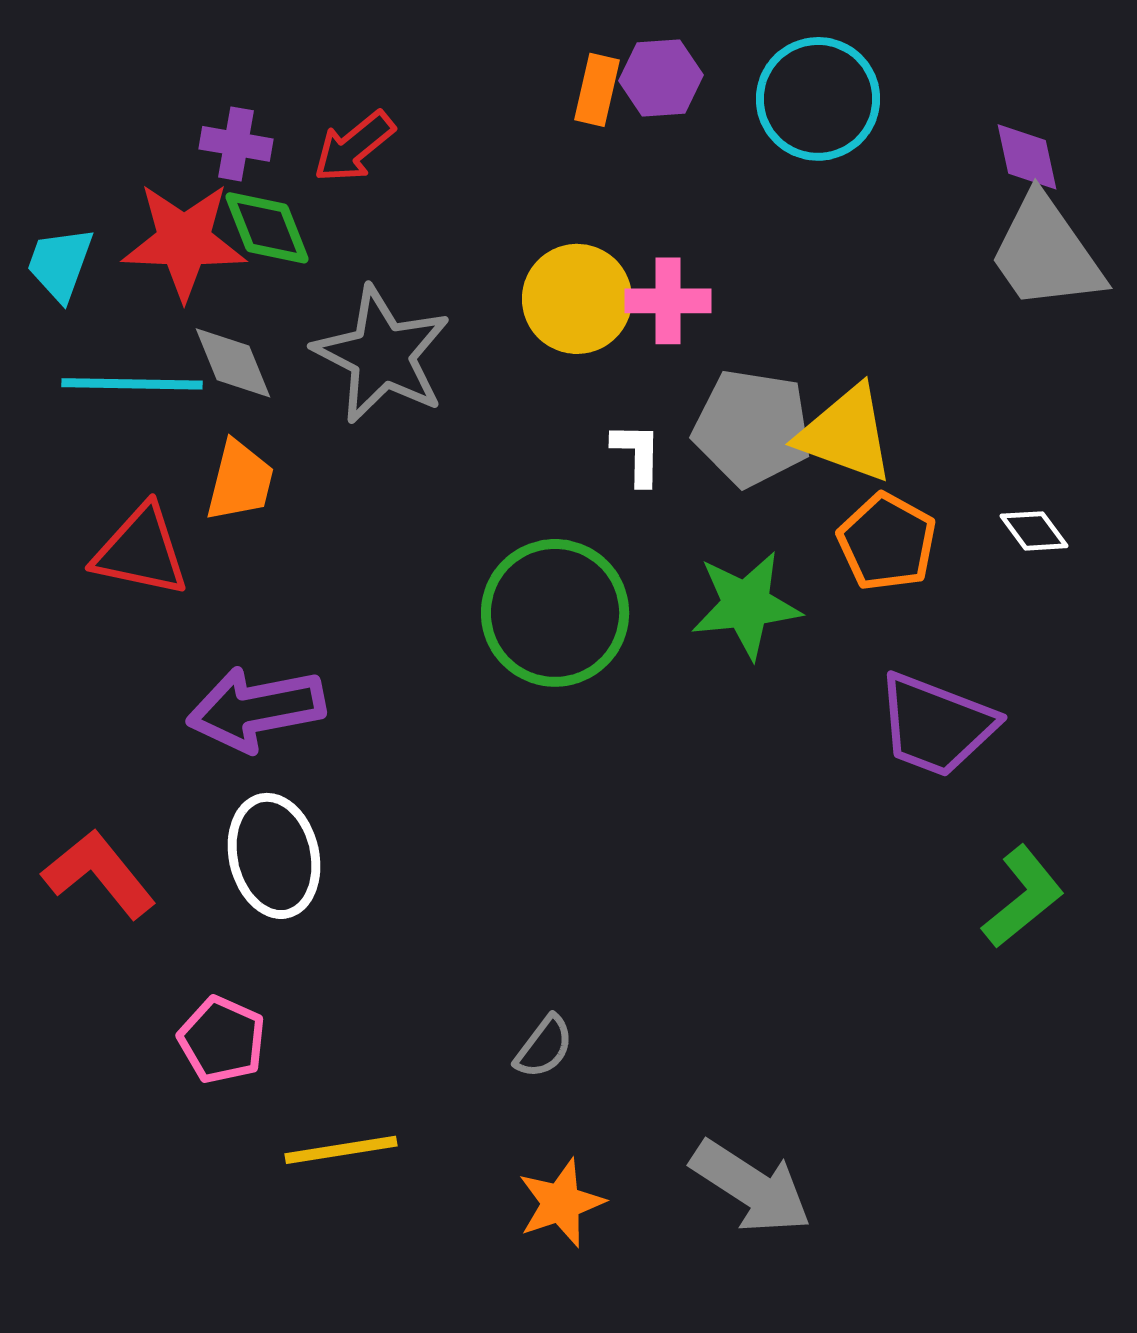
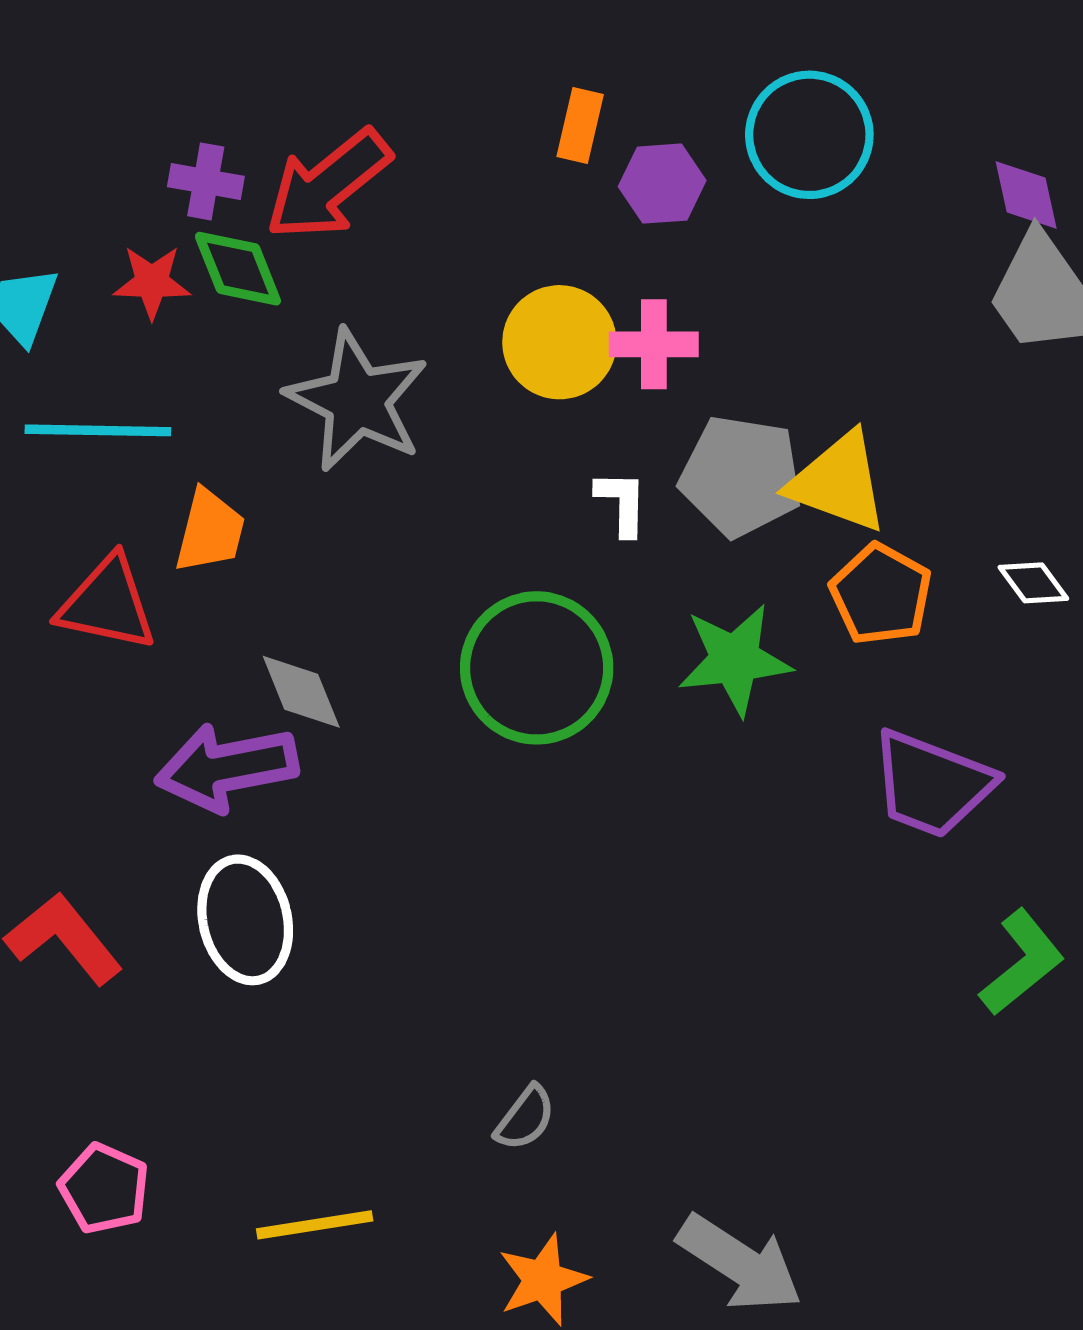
purple hexagon: (661, 78) -> (662, 184), moved
red arrow: (354, 147) -> (328, 185), size x1.5
red star: (184, 241) -> (152, 282), size x0.6
gray diamond: (233, 363) -> (301, 692), moved
pink pentagon: (222, 1040) -> (104, 1189), moved

